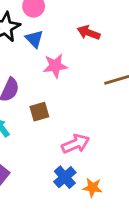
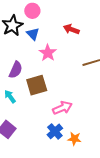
pink star: (55, 66) -> (48, 53), turned -30
brown square: (39, 112) -> (37, 85), size x1.5

